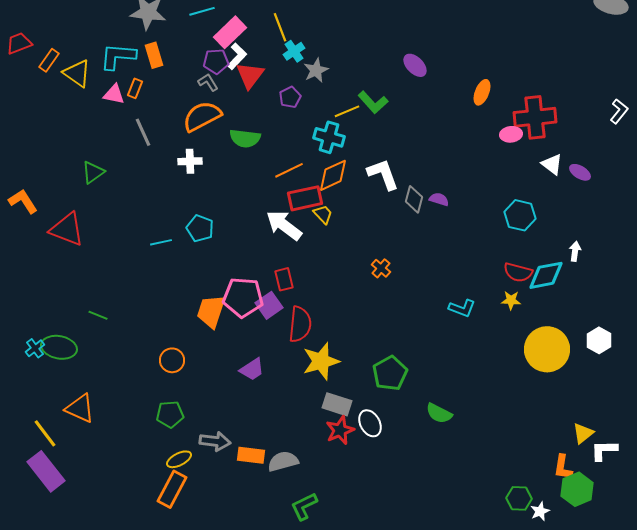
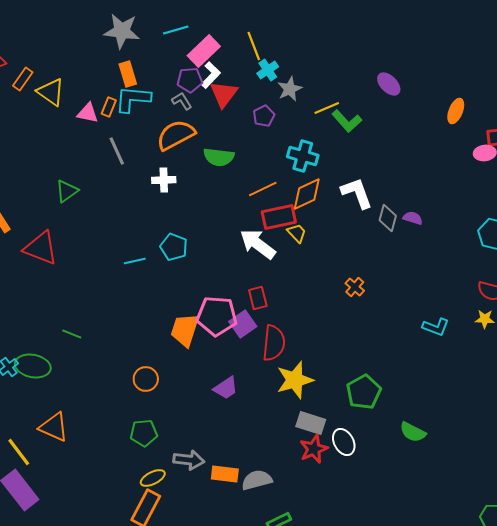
cyan L-shape: (118, 56) -> (133, 99), moved
yellow line: (347, 111) -> (327, 108), moved

